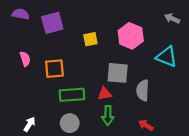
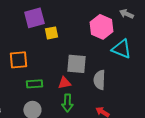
purple square: (52, 23) -> (34, 18), moved
pink hexagon: (131, 36) -> (101, 27), moved
green rectangle: (72, 95) -> (34, 84), size x0.7

